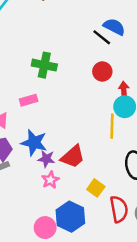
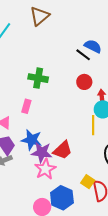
pink rectangle: (29, 100) -> (26, 106), turned -56
purple star: (46, 159) -> (42, 152), size x1.5
pink star: (50, 180) -> (45, 169), size x1.5
yellow square: (96, 188) -> (88, 182), moved

